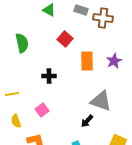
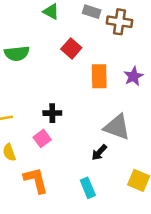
green semicircle: (22, 43) -> (17, 53), turned 96
black cross: (49, 76) -> (52, 113), moved

